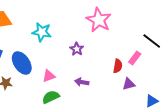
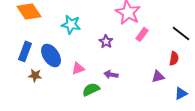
pink rectangle: (135, 58) -> (142, 34), moved
red semicircle: (118, 66) -> (174, 58), moved
green semicircle: (51, 97) -> (91, 89), moved

